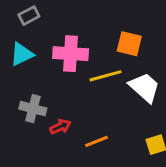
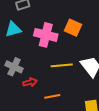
orange square: (129, 44) -> (73, 28), moved
yellow line: (106, 76) -> (62, 65), moved

